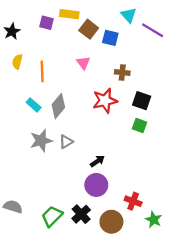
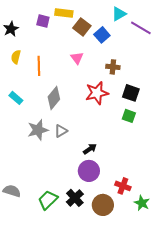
cyan triangle: (129, 15) -> (119, 14), turned 42
blue square: (110, 38) -> (102, 35), turned 35
cyan rectangle: (34, 105) -> (16, 98), moved

